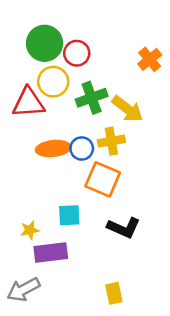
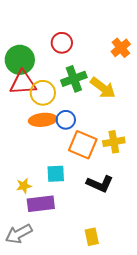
green circle: (45, 43) -> (20, 60), moved
yellow circle: (53, 82) -> (43, 93), moved
yellow cross: (111, 141) -> (114, 142), moved

